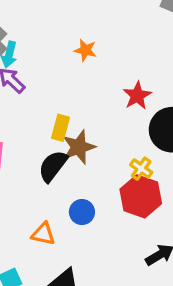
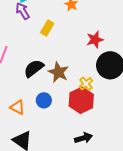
yellow rectangle: (60, 128) -> (47, 28), moved
brown star: (79, 147) -> (58, 72), moved, turned 30

